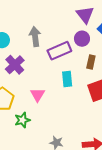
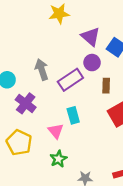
cyan rectangle: (67, 79) -> (73, 115), moved
green star: (22, 120) -> (58, 159), moved

